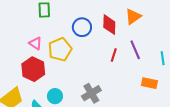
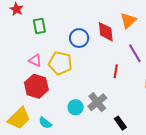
yellow pentagon: (60, 49) -> (60, 63), turned -30
red line: (114, 55) -> (116, 71), moved
cyan circle: (55, 96) -> (76, 107), moved

